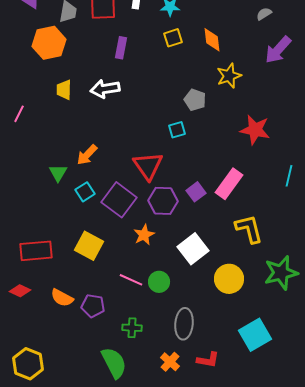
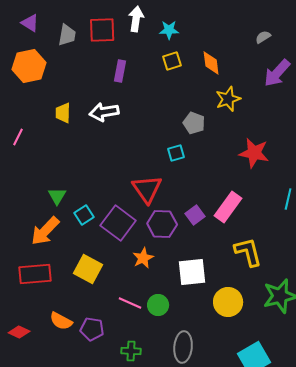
orange hexagon: (49, 43) -> (29, 66), moved
orange arrow: (87, 155) -> (45, 231), moved, size x1.4
white square: (193, 249) -> (192, 272), turned 32
red diamond: (20, 291) -> (19, 332), moved

